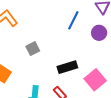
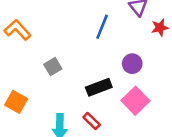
purple circle: (99, 33) -> (132, 64), moved

